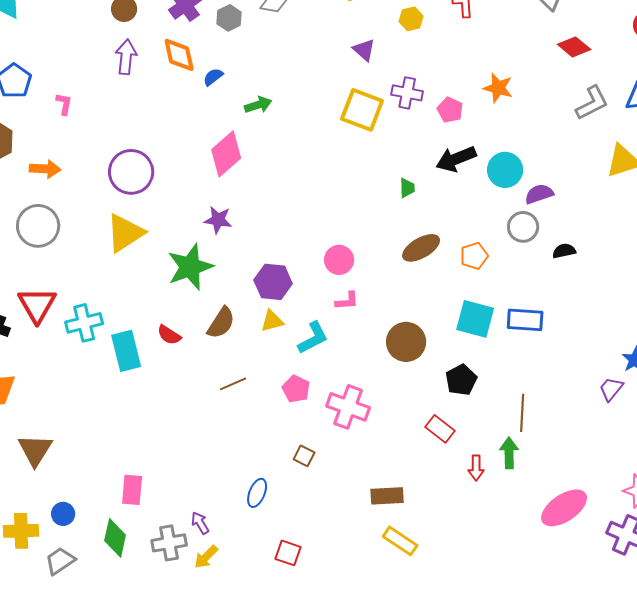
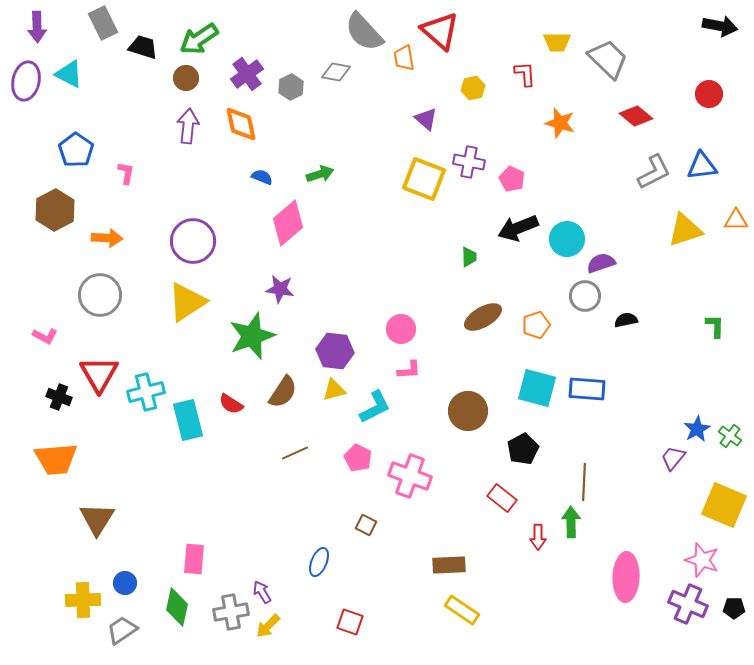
blue semicircle: (213, 77) -> (262, 177), moved, turned 60
orange star: (498, 88) -> (560, 123), moved
pink ellipse: (564, 508) -> (626, 577), turned -54

